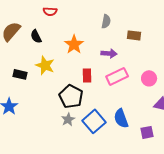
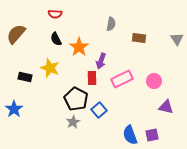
black semicircle: (36, 36) -> (56, 39), moved
purple arrow: (109, 53) -> (101, 61), moved, turned 105
blue semicircle: (121, 118) -> (130, 135), moved
blue square: (94, 121) -> (99, 110), moved, size x0.7

